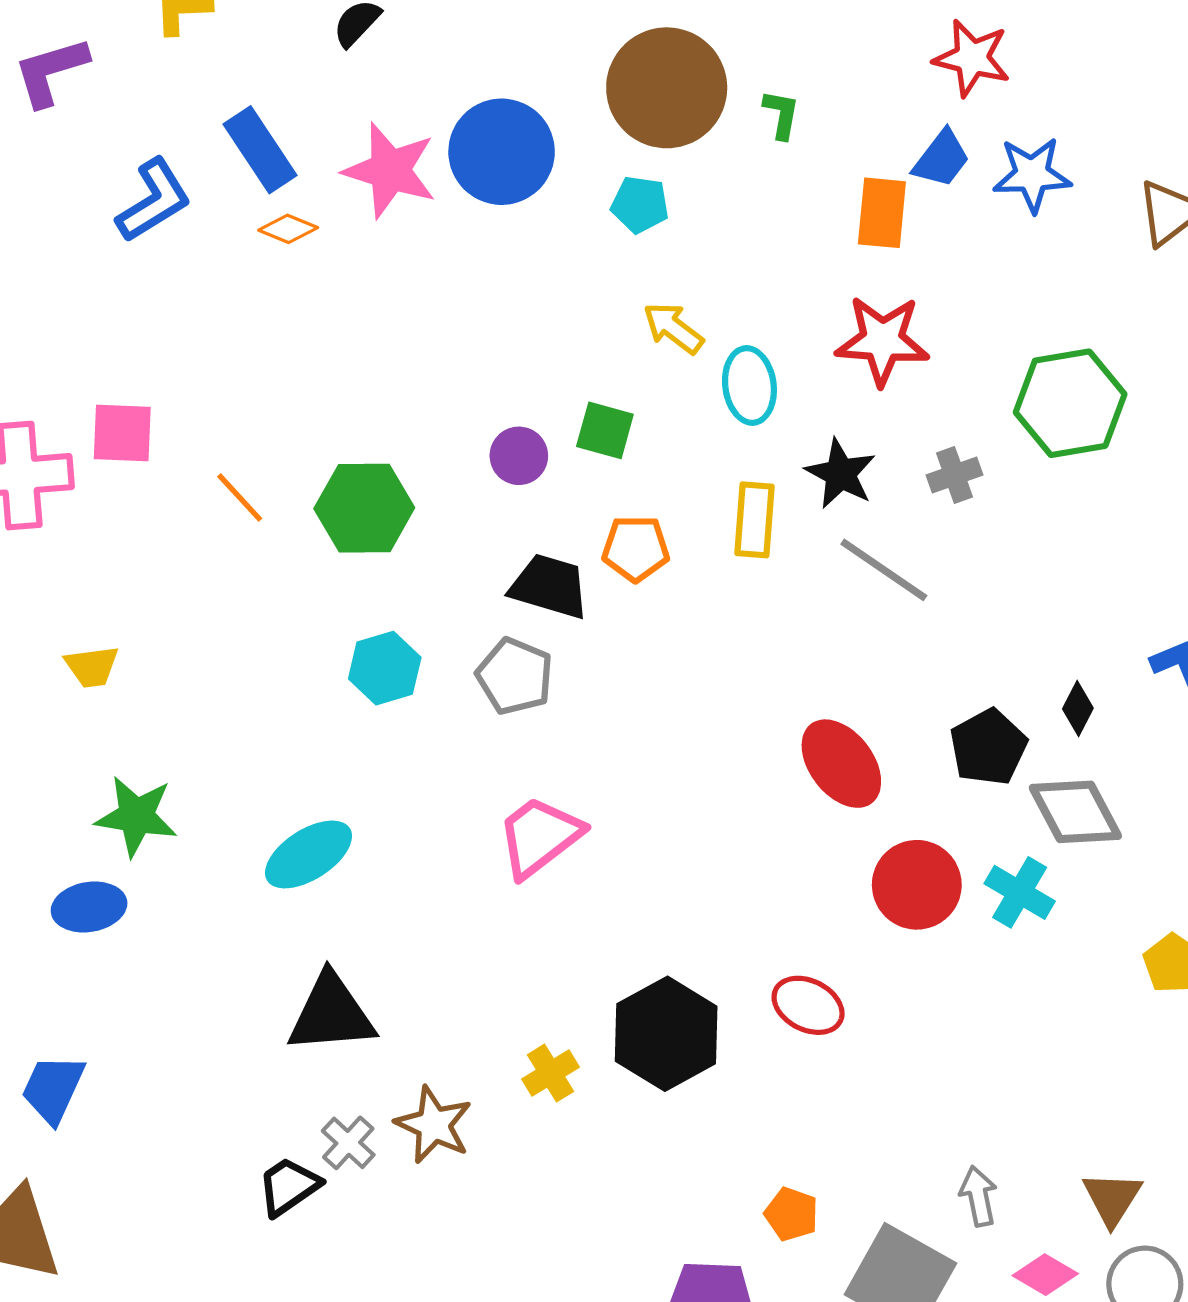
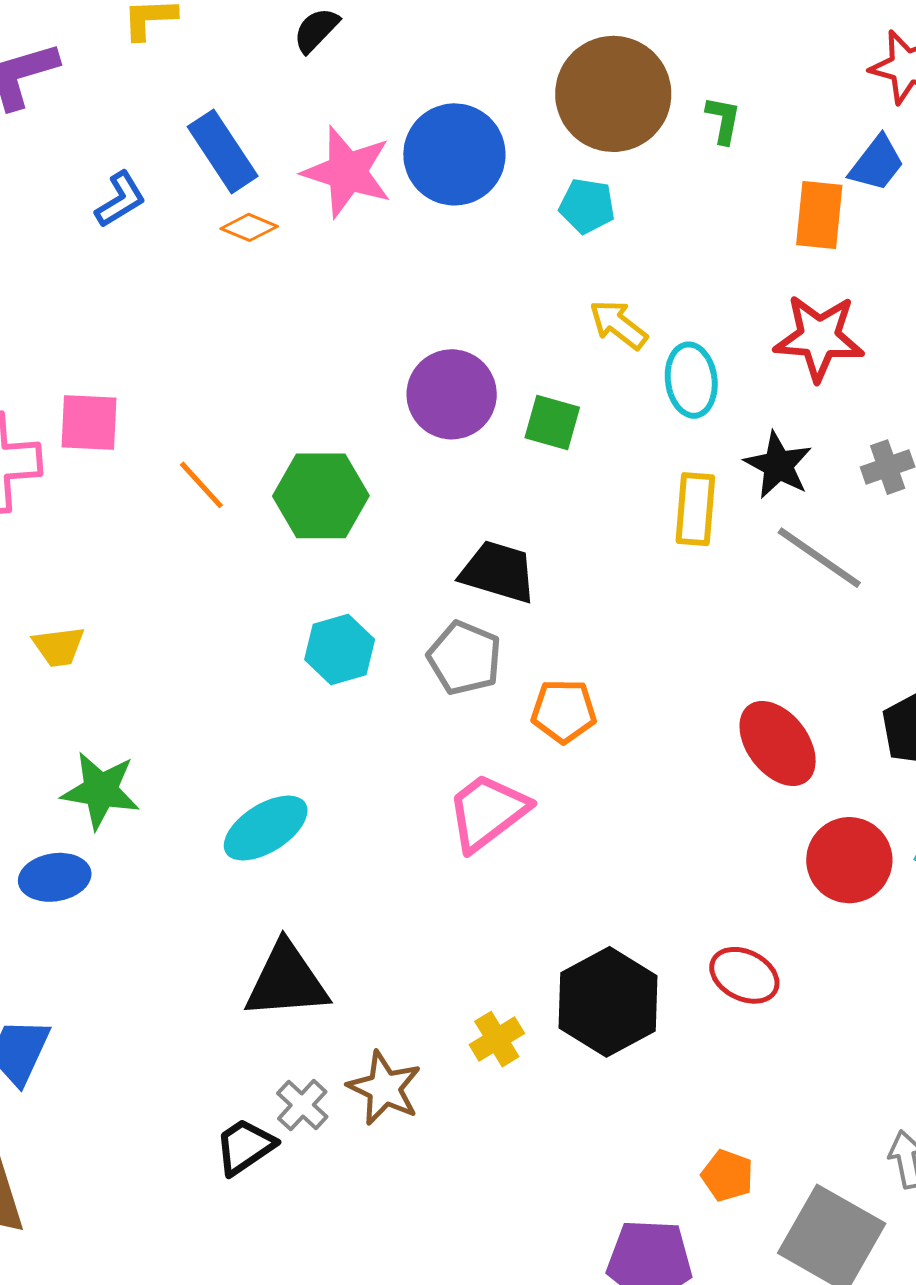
blue L-shape: (154, 200) -> (120, 199), size x0.7
purple circle: (519, 456) -> (452, 394), moved, size x1.6
orange pentagon: (636, 548) -> (564, 711), moved

